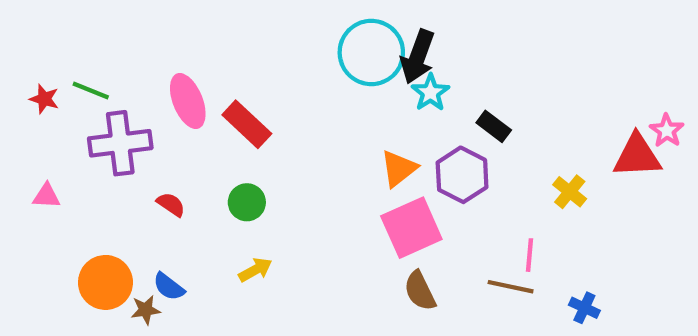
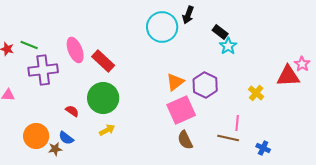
black arrow: (418, 57) -> (188, 15), moved, size x0.7
cyan star: (430, 93) -> (228, 46), moved
black rectangle: (494, 126) -> (220, 32), moved
green circle: (247, 202) -> (103, 98), size x1.8
red semicircle: (171, 204) -> (72, 111), moved

